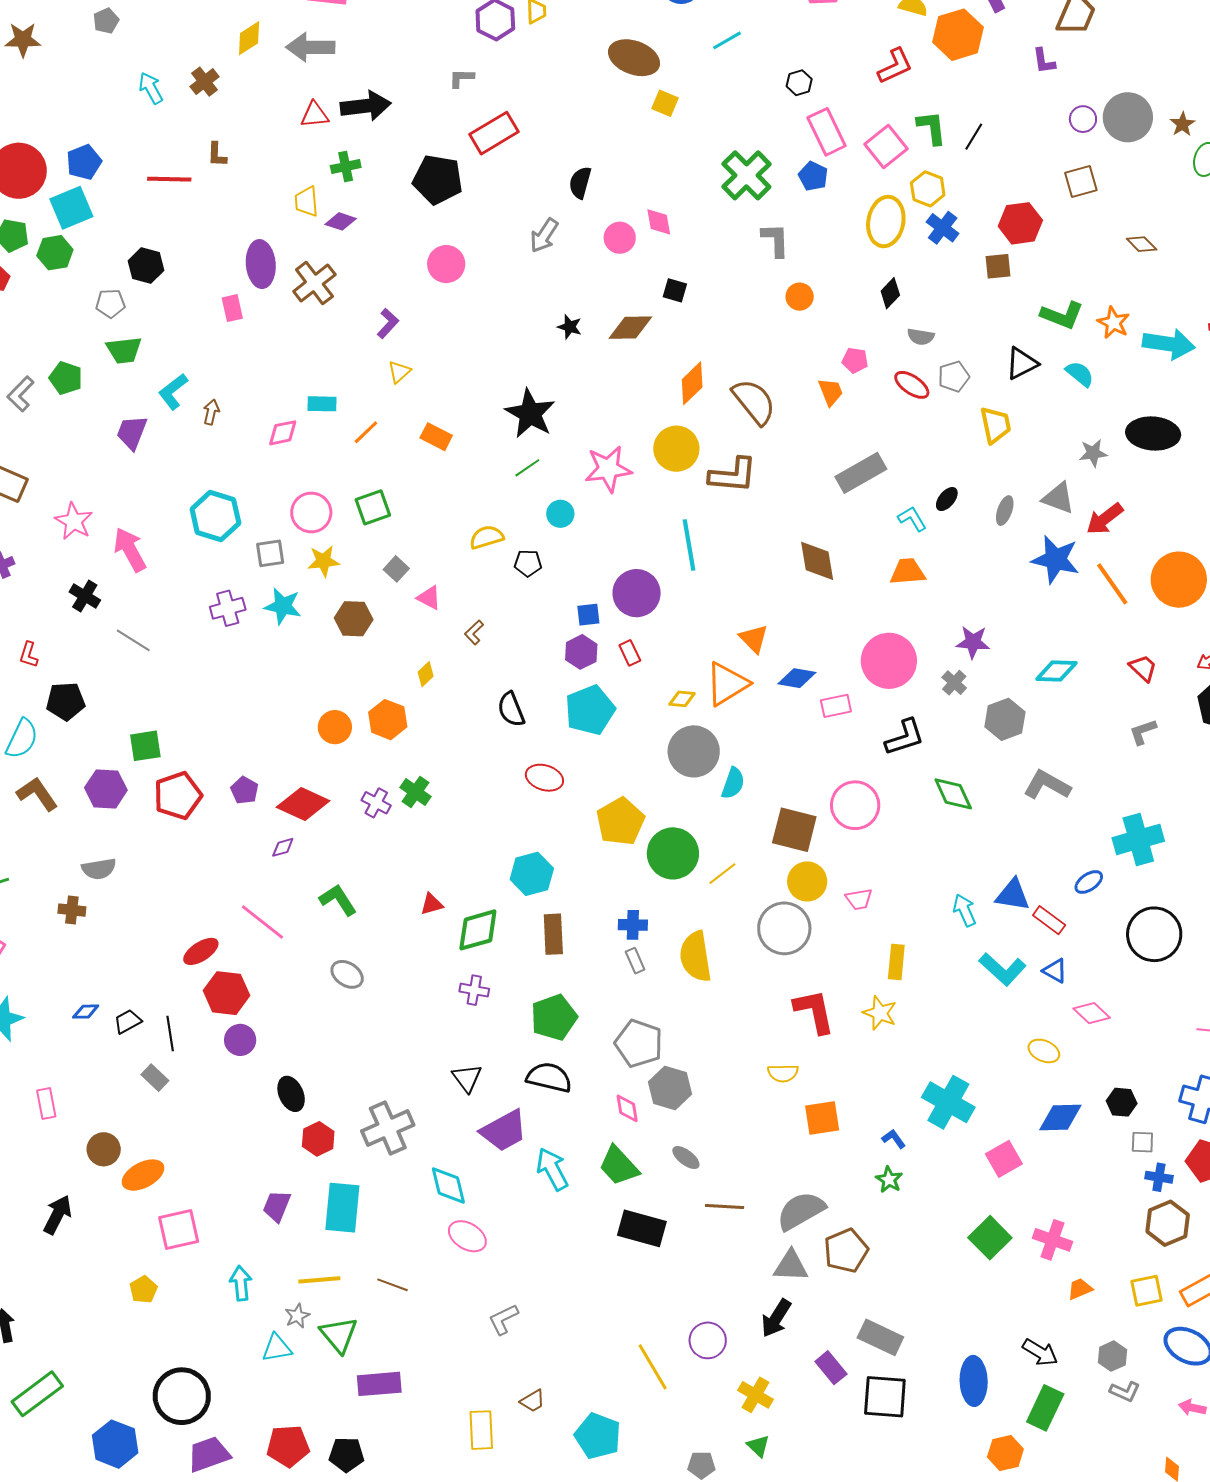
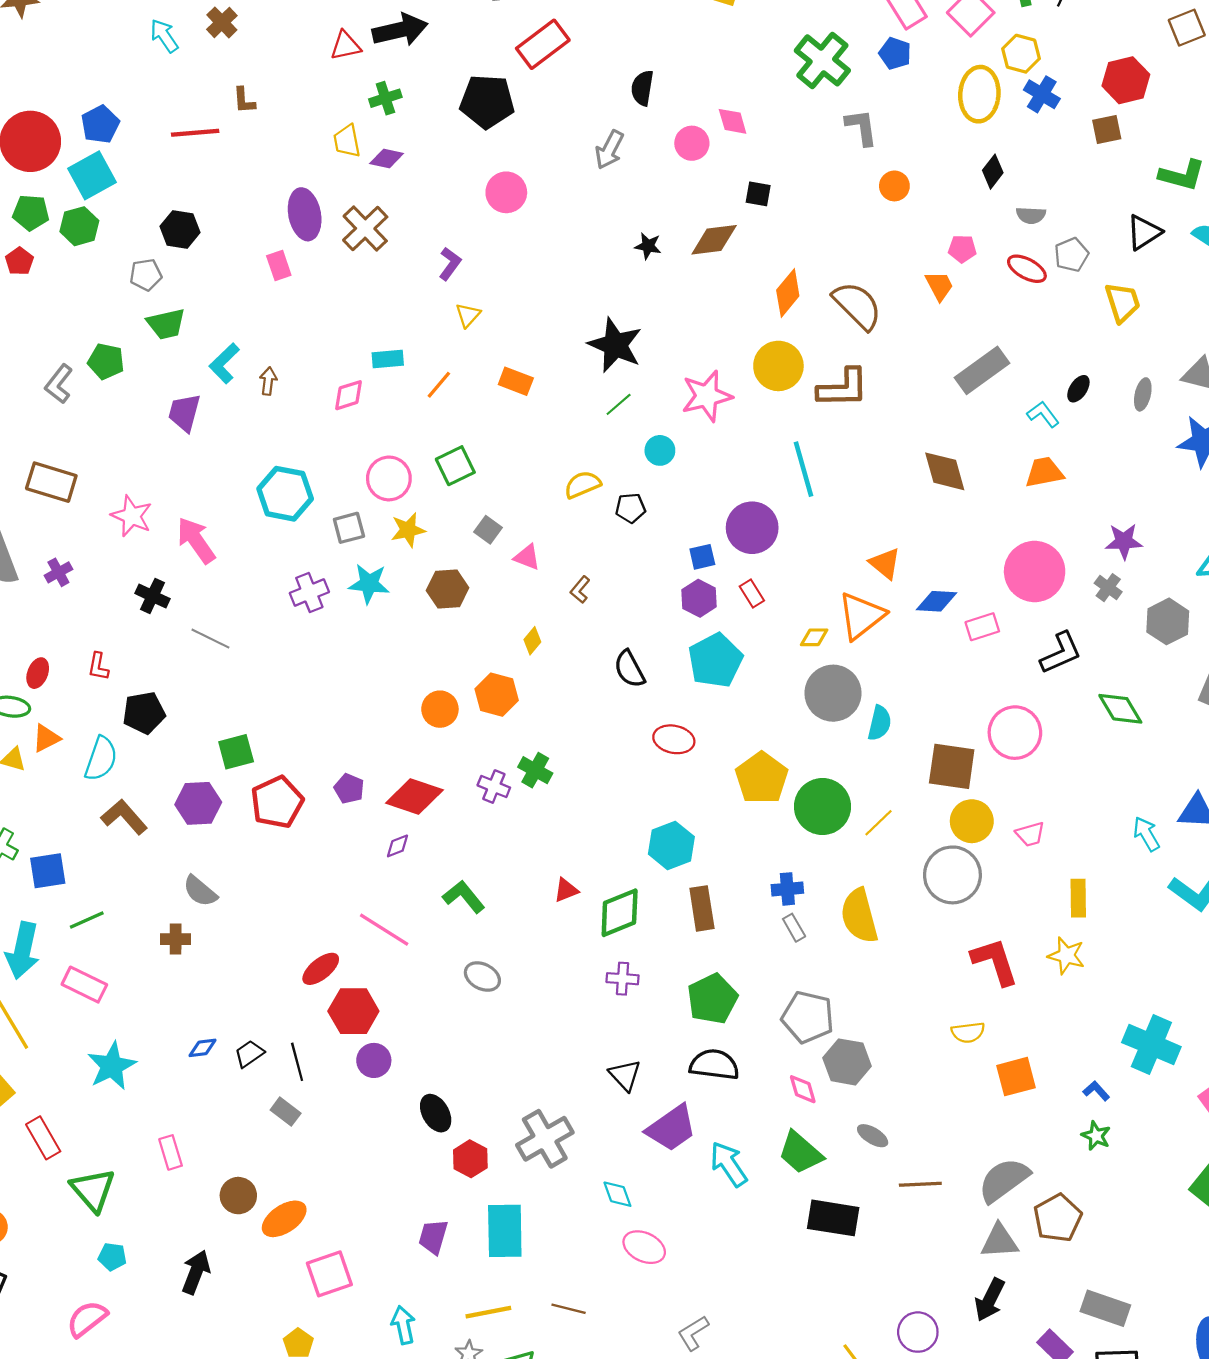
gray semicircle: (99, 869) -> (200, 891), turned 56
cyan diamond: (448, 1185) -> (617, 1194), size x0.7

